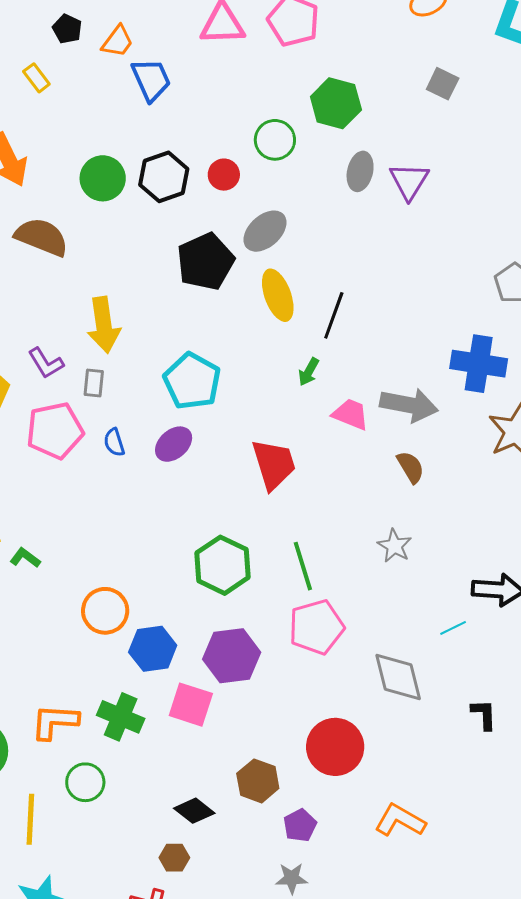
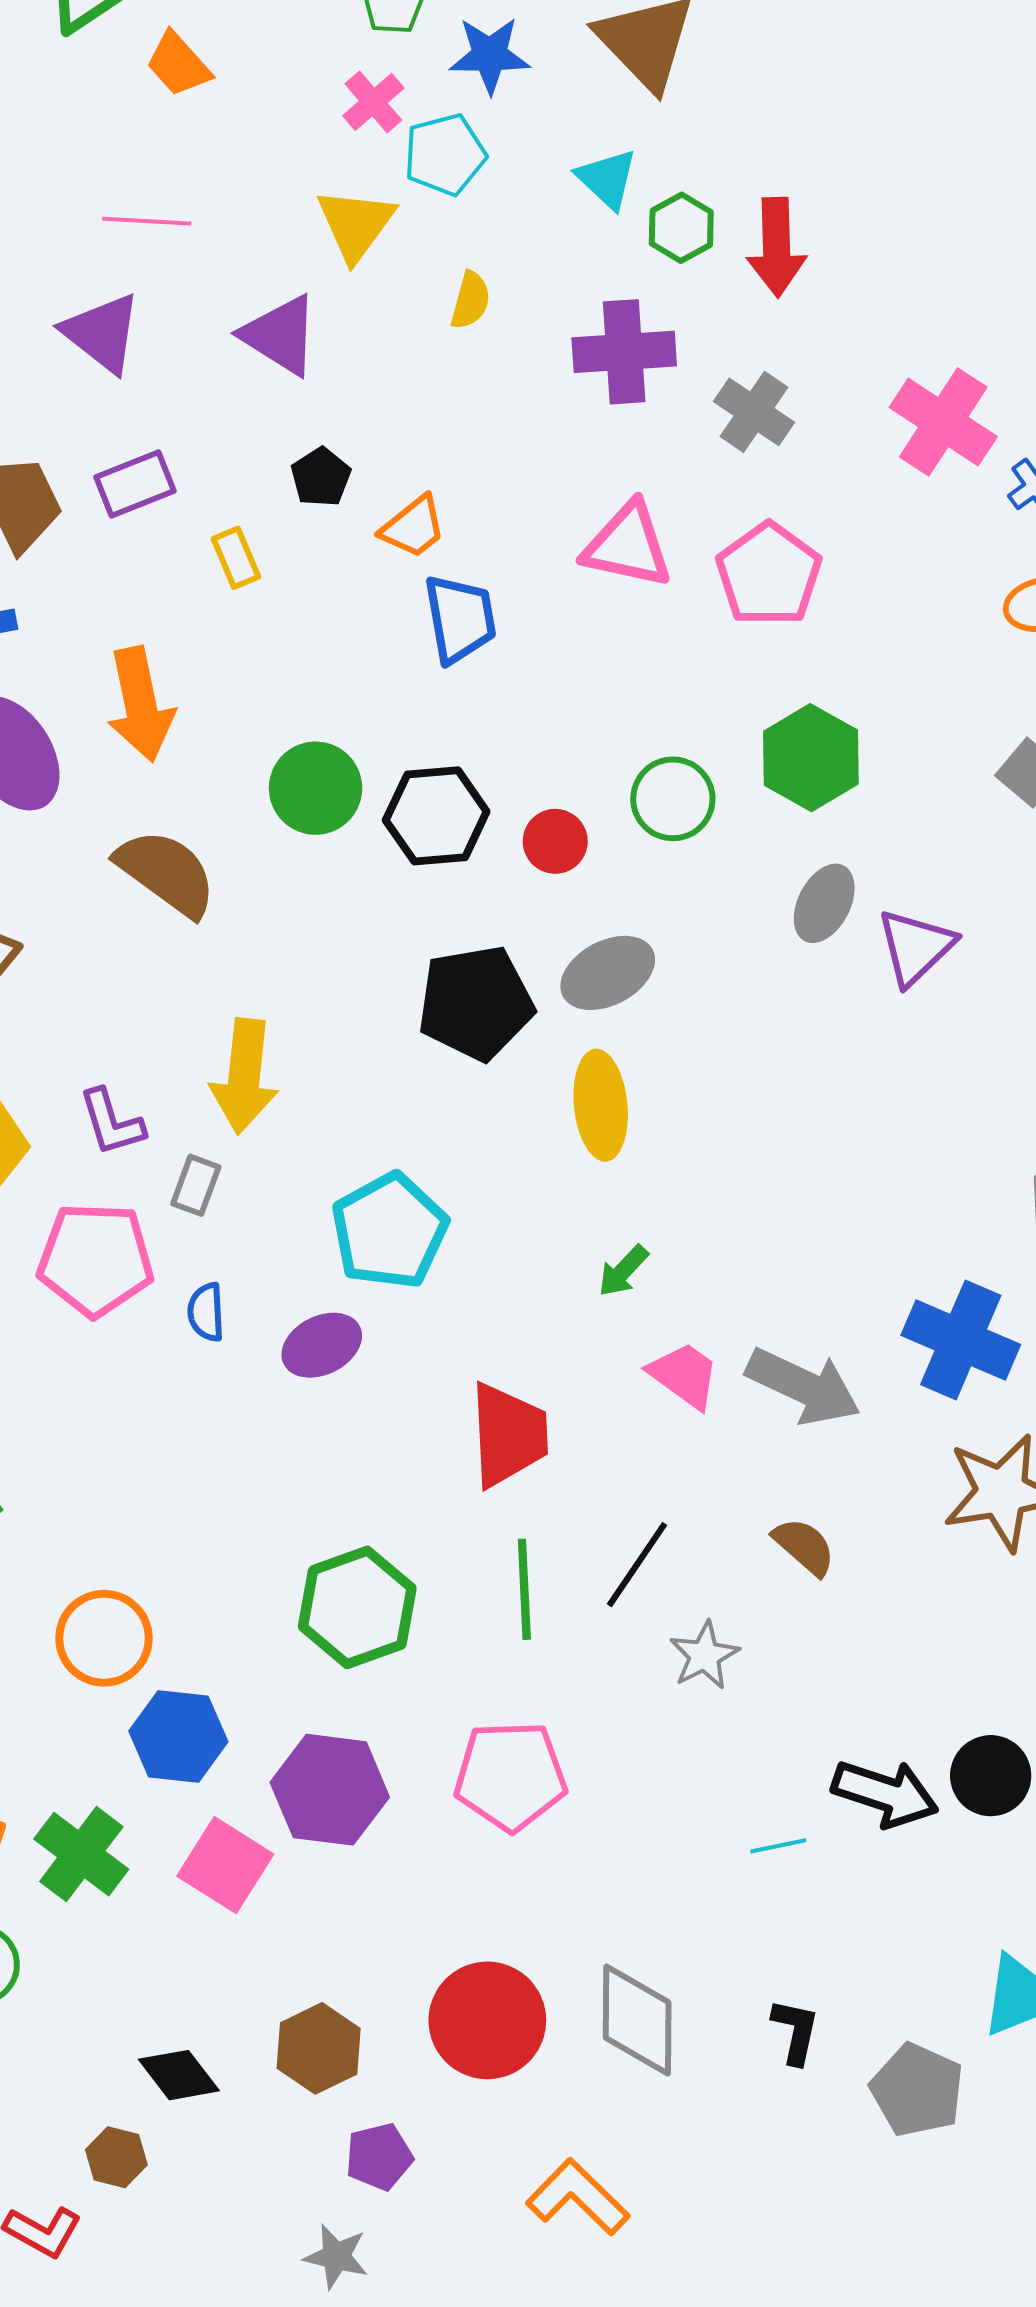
black line: (334, 315) -> (637, 1565), moved
brown semicircle: (411, 467) -> (804, 1546), moved, turned -32
green line: (303, 566) -> (524, 1589), moved
gray diamond: (398, 677) -> (637, 2020), moved

